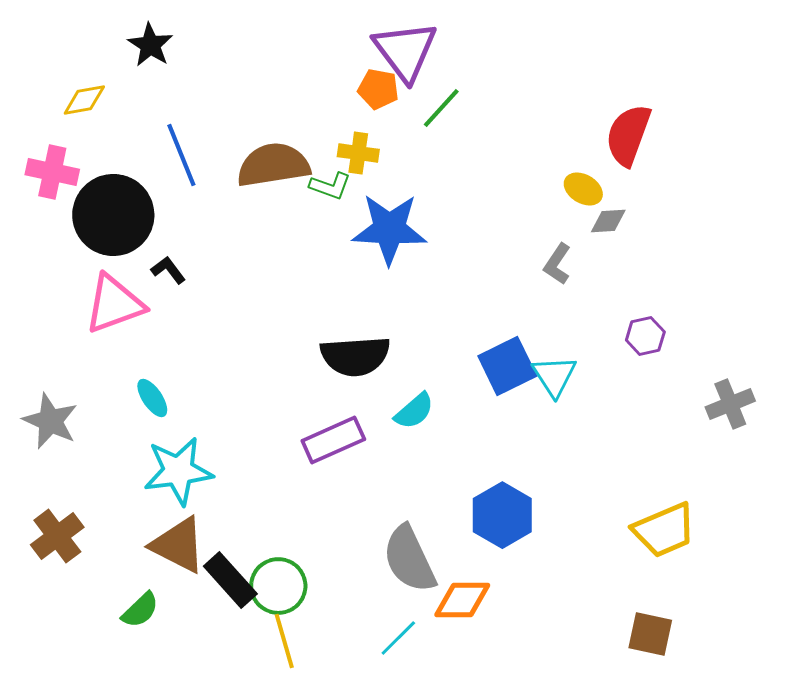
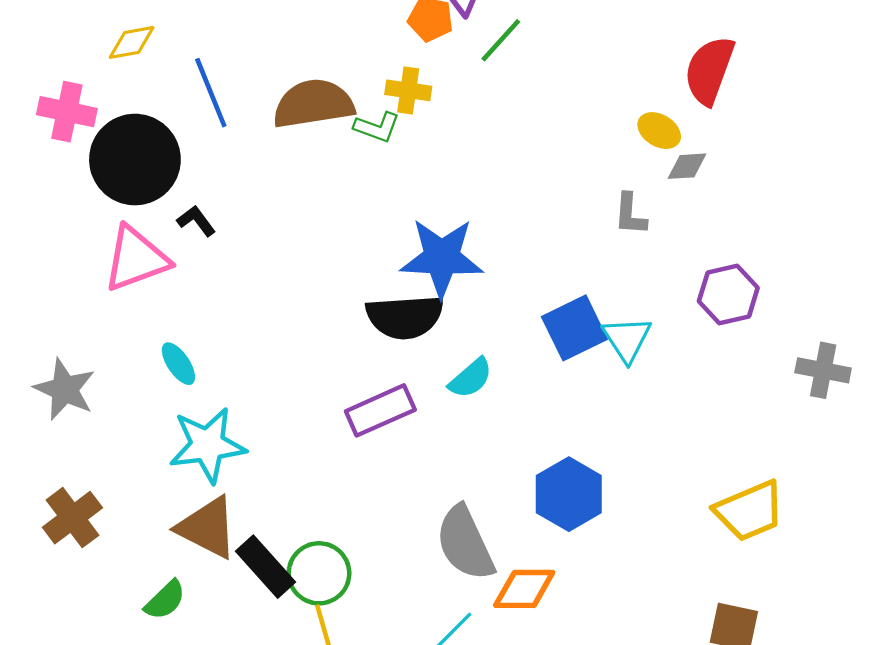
yellow diamond: (84, 100) -> (132, 42), moved
blue star: (389, 229) -> (442, 258), moved
gray L-shape: (557, 264) -> (630, 214), turned -30
purple hexagon: (645, 336) -> (728, 294), size x1.4
gray cross: (730, 404) -> (823, 370), turned 33

